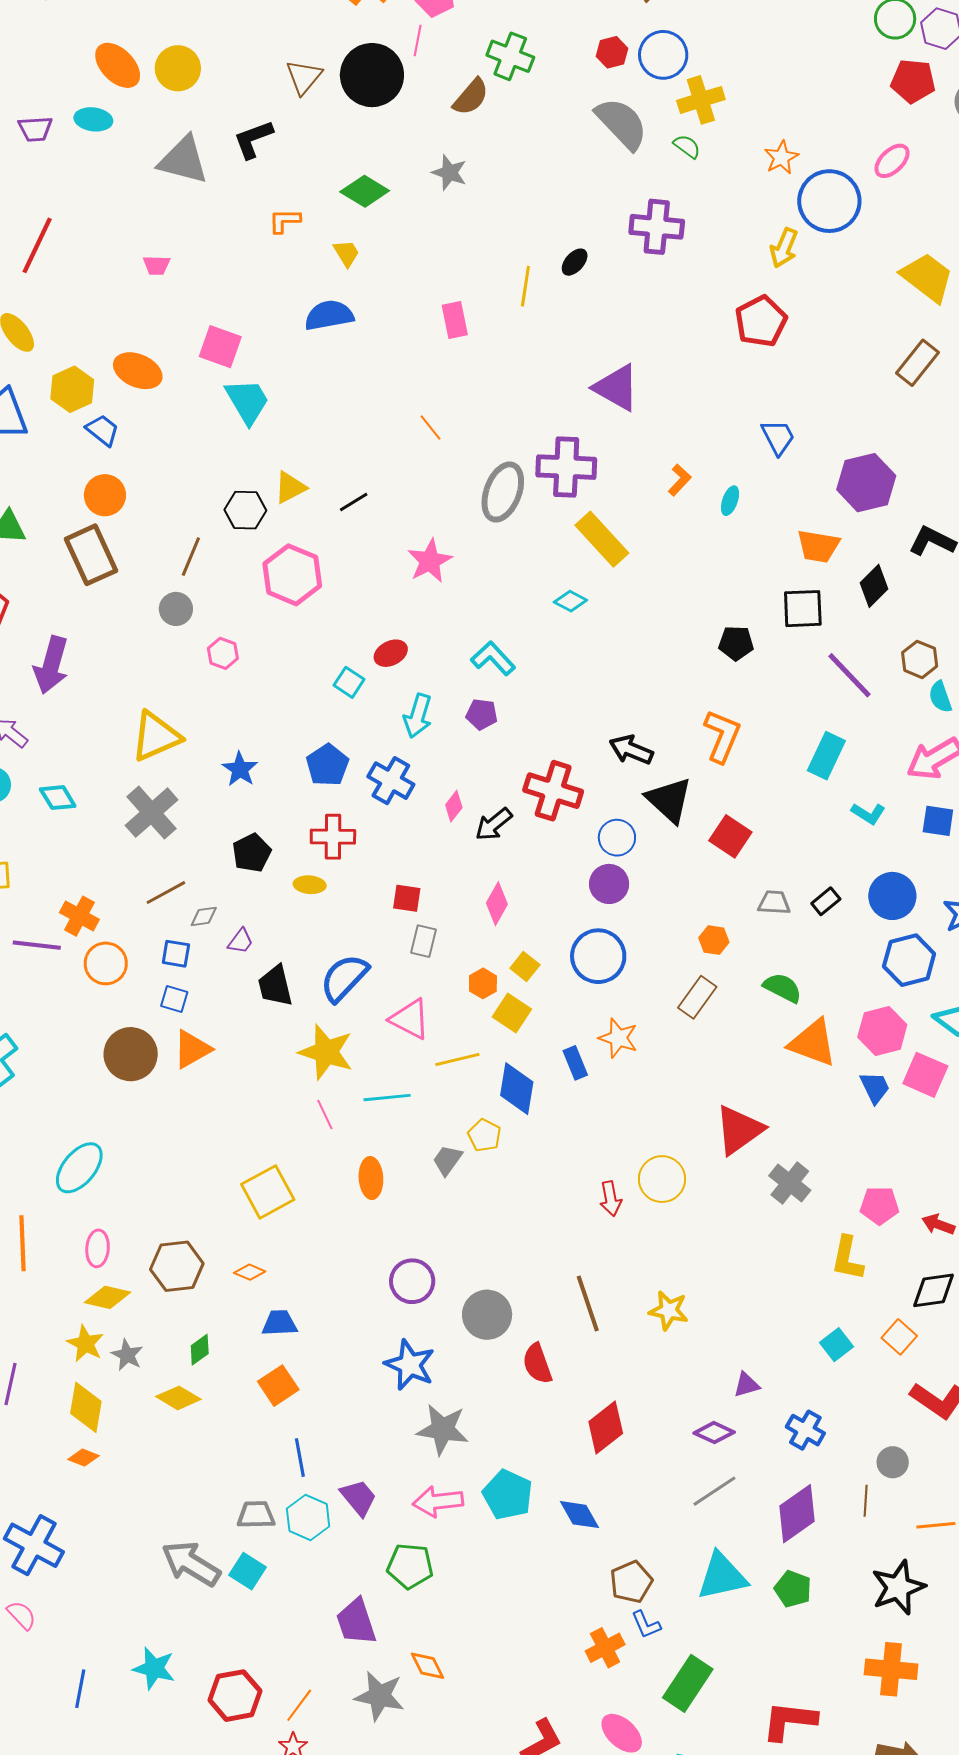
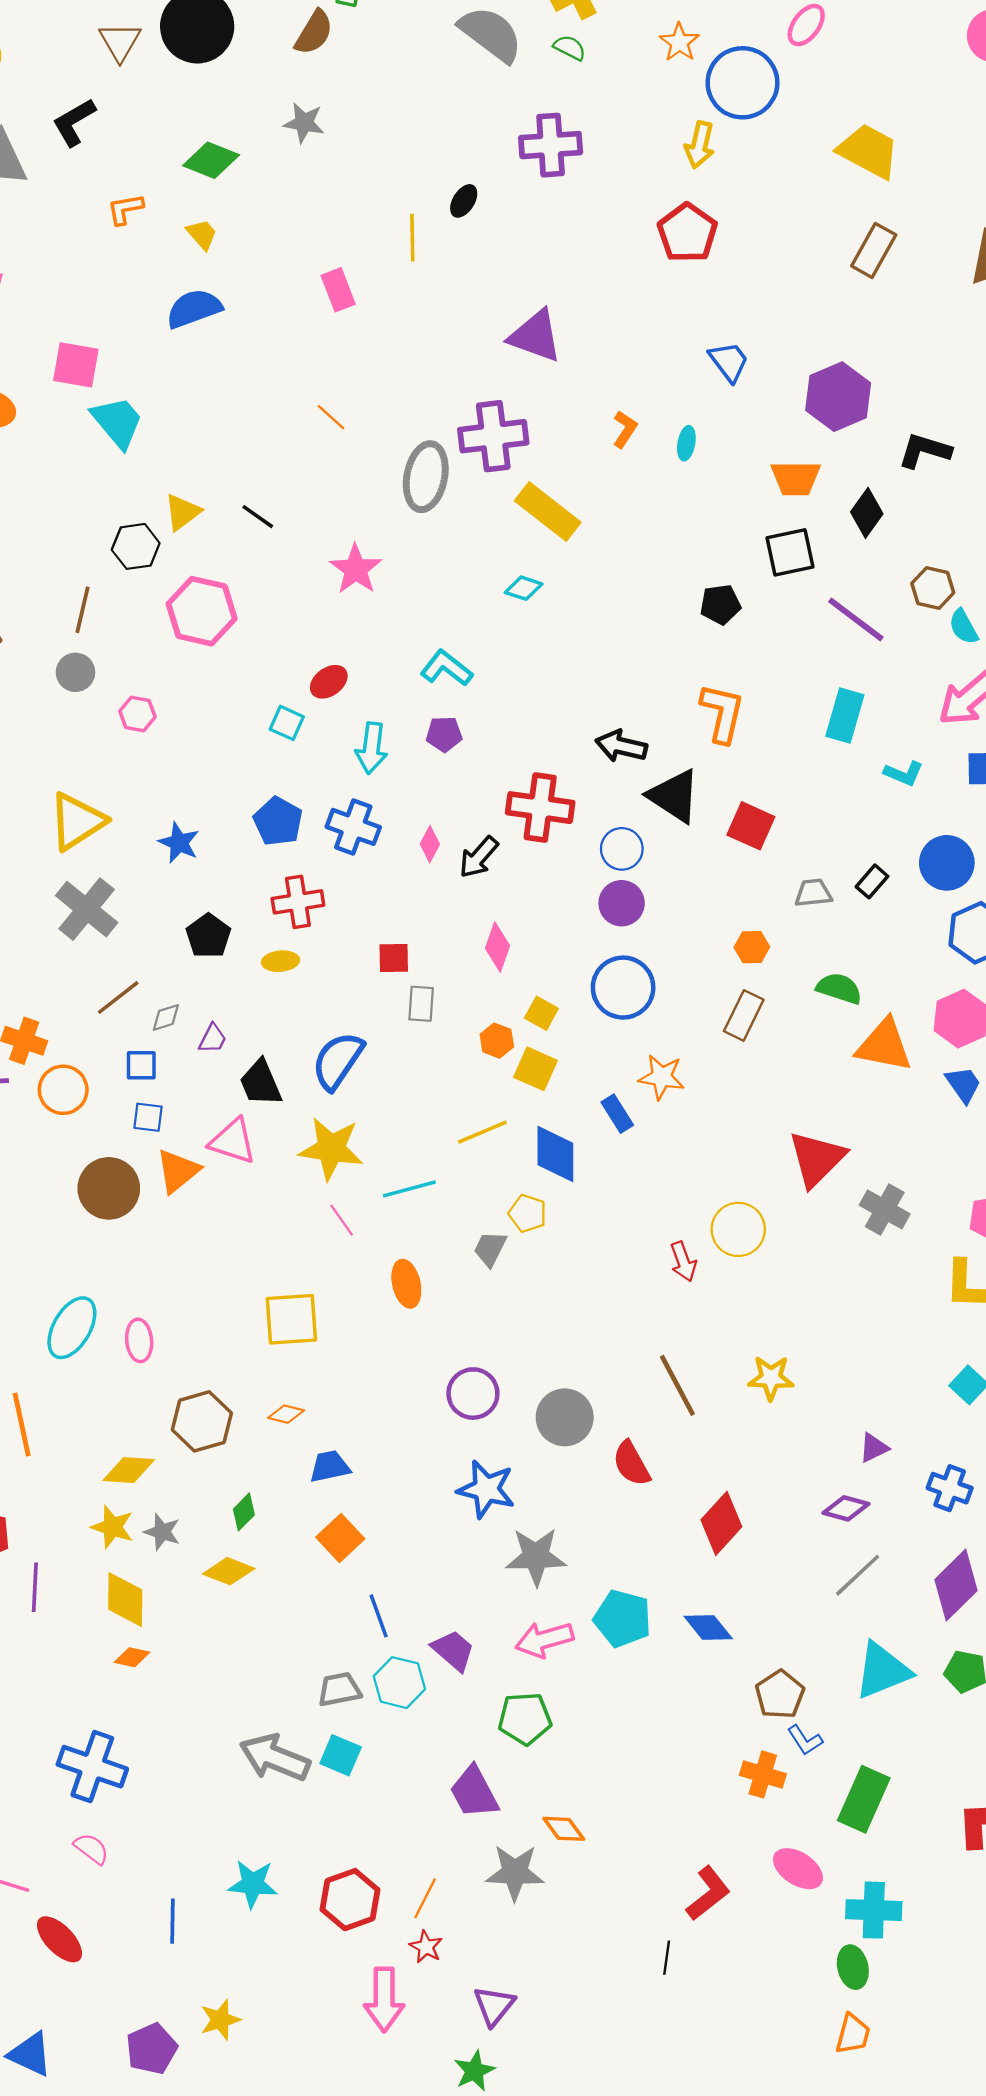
black line: (354, 502) -> (258, 517), turned 76
pink triangle: (410, 1019) -> (233, 1141), moved
yellow square: (268, 1192) -> (291, 1319), turned 34
pink ellipse: (98, 1248) -> (139, 1340), moved
orange cross: (605, 1648) -> (763, 1774), turned -36

